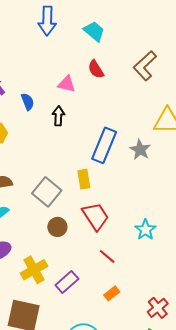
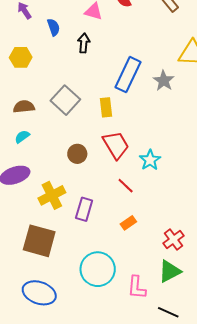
gray square: (47, 192) -> (65, 100), moved
cyan star: (145, 230) -> (150, 160), moved
purple rectangle: (67, 282) -> (84, 209), turned -35

